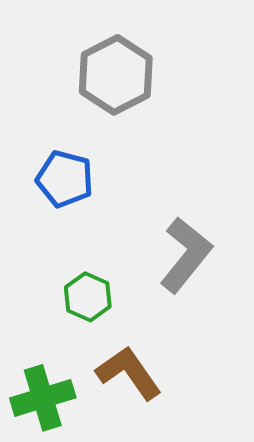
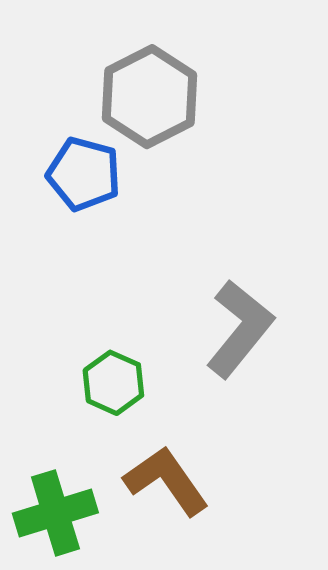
blue pentagon: (65, 179) -> (84, 174), moved

